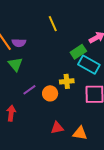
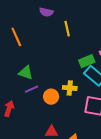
purple semicircle: (19, 43) -> (46, 12), moved
green triangle: (15, 64) -> (26, 73), moved, turned -42

